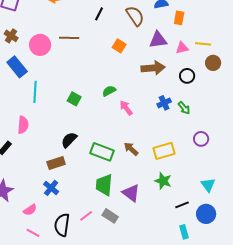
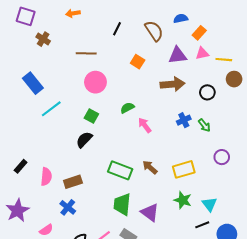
orange rectangle: (179, 18) -> (199, 33), turned 32
brown cross: (11, 36) -> (43, 39), moved
pink circle: (40, 45) -> (95, 82), moved
pink triangle: (182, 48) -> (202, 53), moved
cyan line: (35, 92) -> (51, 109), turned 50
pink semicircle: (23, 125) -> (46, 177), moved
black semicircle: (69, 140) -> (84, 140), moved
cyan triangle: (208, 185) -> (209, 204), moved

